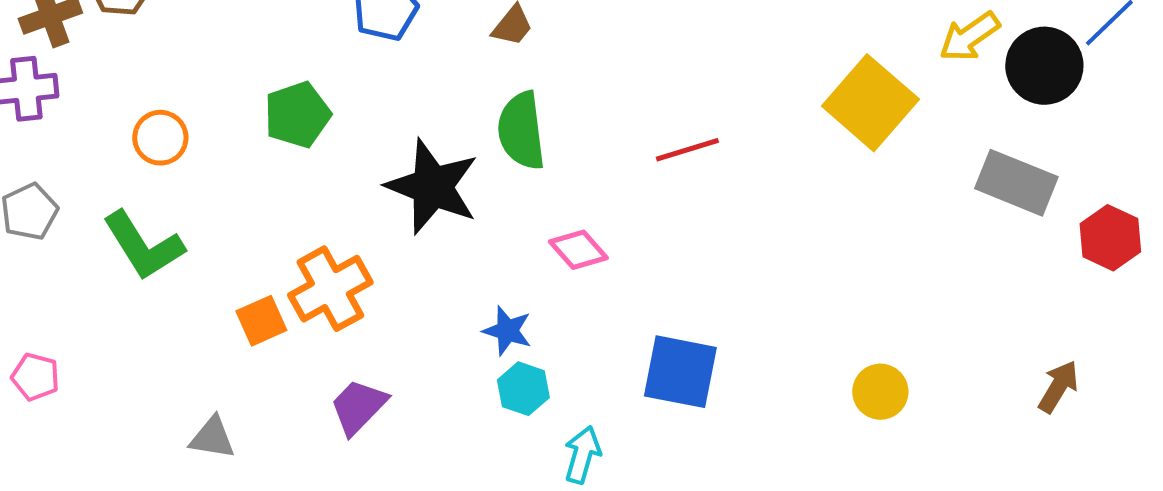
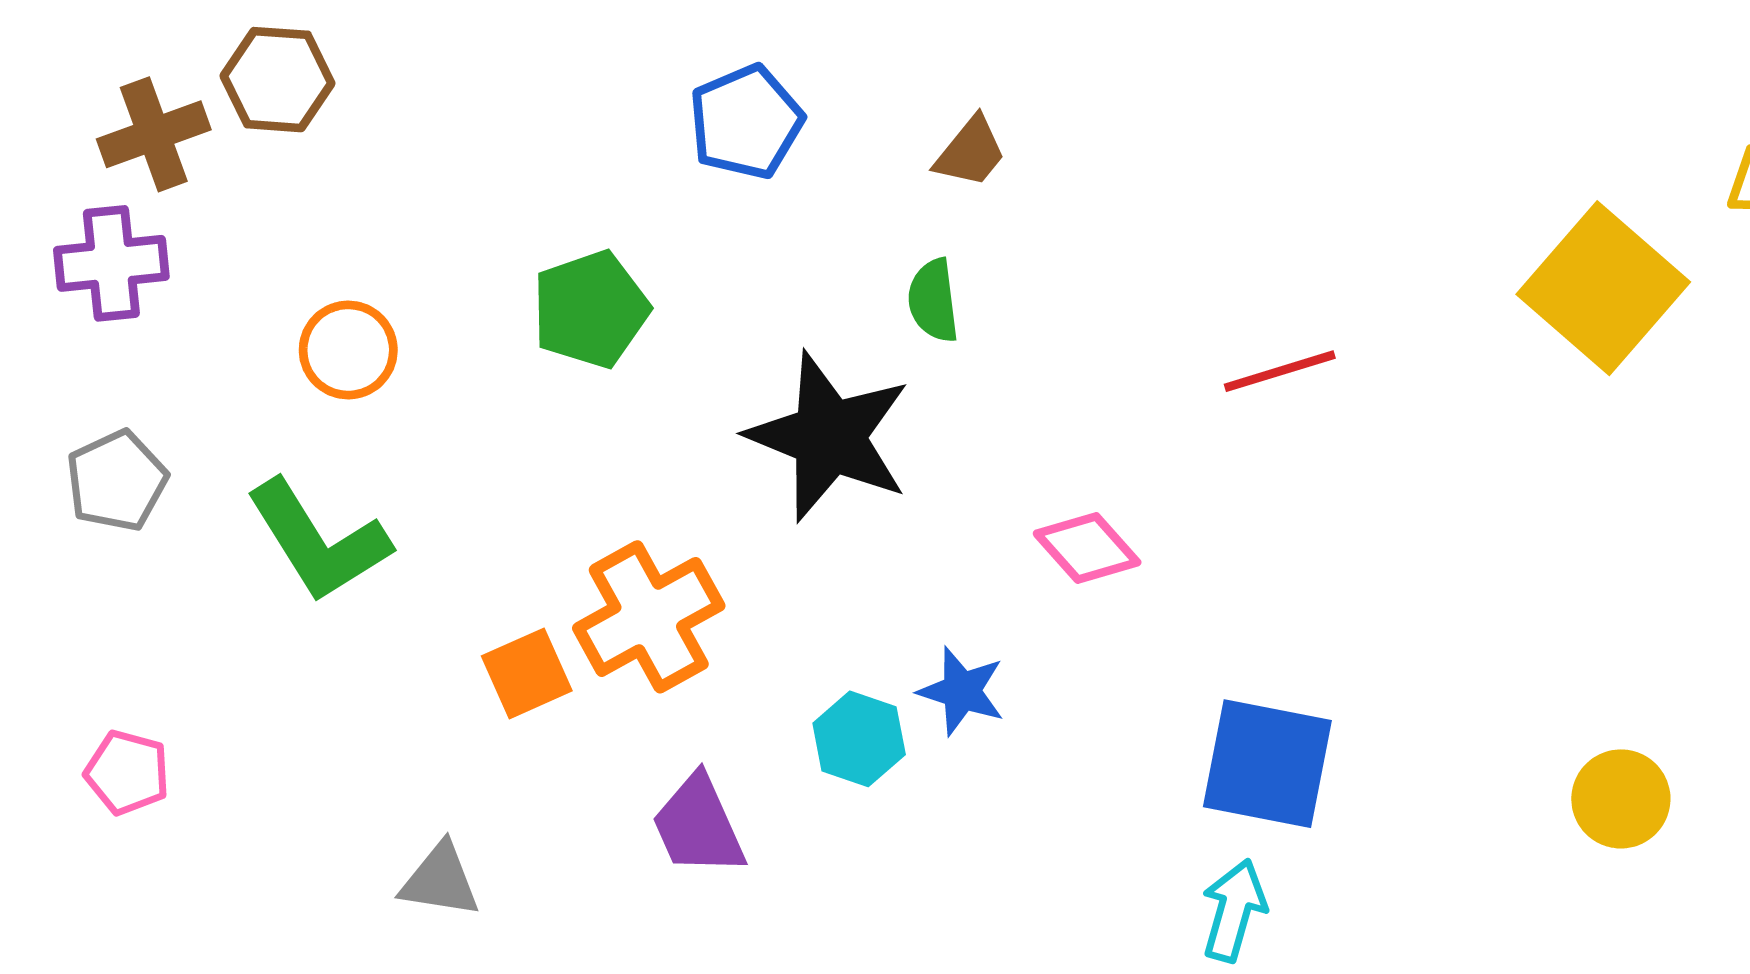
green semicircle: (521, 131) -> (933, 301), moved, size x0.6
cyan hexagon: (523, 389) -> (859, 739), moved
purple trapezoid: (358, 407) -> (698, 825), turned -68
cyan arrow: (582, 455) -> (1234, 910), moved

